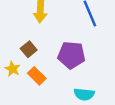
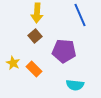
brown square: (29, 49) -> (35, 36), moved

